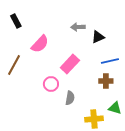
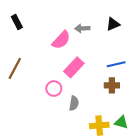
black triangle: (98, 37) -> (113, 24), moved
pink semicircle: (40, 44) -> (61, 40), moved
green triangle: (115, 108) -> (121, 122), moved

